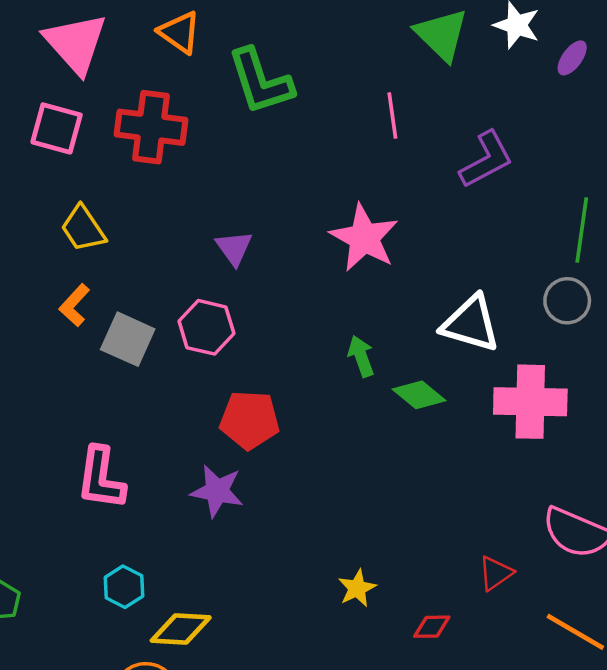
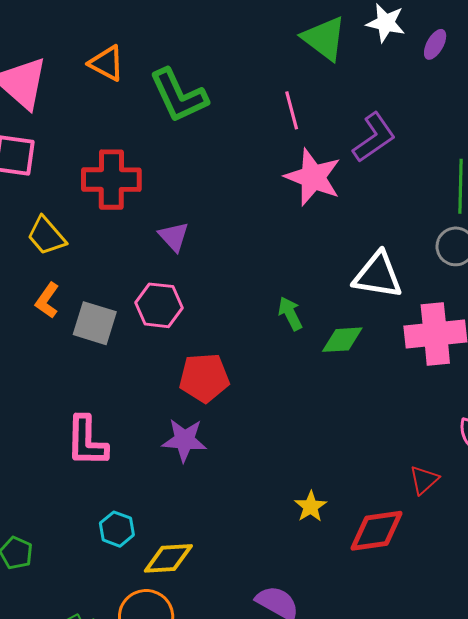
red cross: (151, 127) -> (111, 180), moved
pink star: (364, 238) -> (313, 177), moved
green diamond: (419, 395) -> (342, 340), turned -36
red diamond: (432, 627) -> (377, 531), size x1.8

